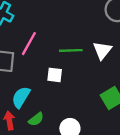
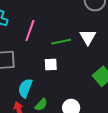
pink line: (29, 44) -> (30, 31), moved

